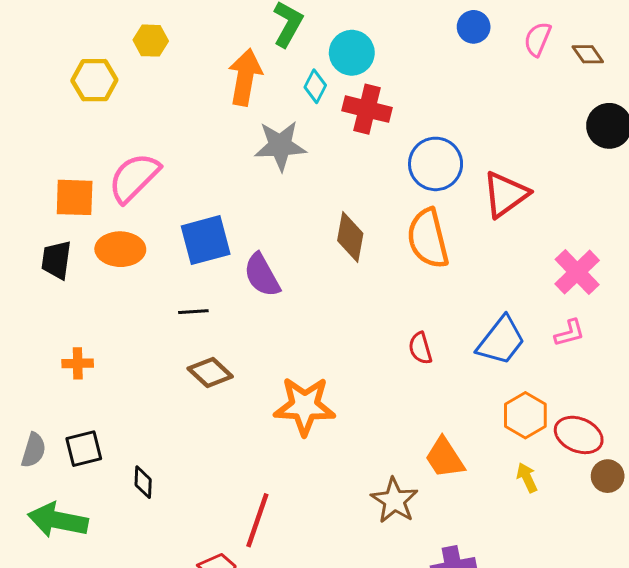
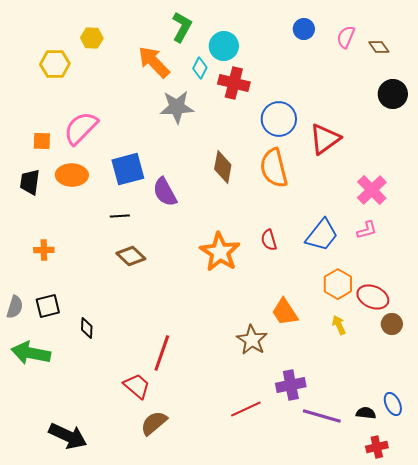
orange arrow: (245, 77) -> (154, 62), turned -54
orange square: (75, 197) -> (42, 141), size x0.7
orange star: (305, 406) -> (220, 252), moved, turned 30

